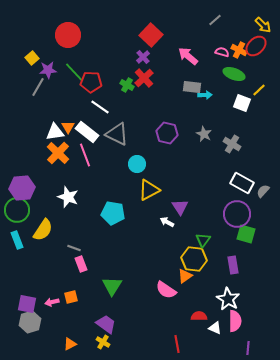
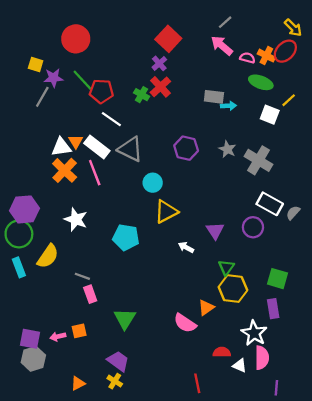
gray line: (215, 20) -> (225, 22), moved
pink arrow: (188, 56) -> (222, 46), moved
yellow square: (32, 58) -> (36, 65), turned -32
gray cross: (232, 144) -> (259, 160), size x1.4
purple triangle: (180, 207) -> (215, 231), moved
purple circle: (237, 214) -> (253, 227), moved, size x0.7
green square: (246, 234) -> (278, 279), moved
yellow hexagon: (194, 259) -> (233, 289), moved
purple rectangle: (233, 265) -> (273, 309), moved

